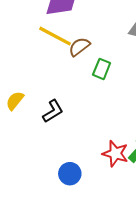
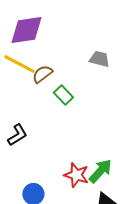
green rectangle: (102, 69) -> (63, 95), turned -66

